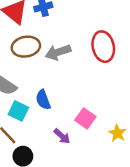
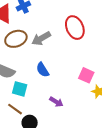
blue semicircle: (43, 100) -> (43, 70), moved
pink square: (85, 118) -> (86, 75), moved

